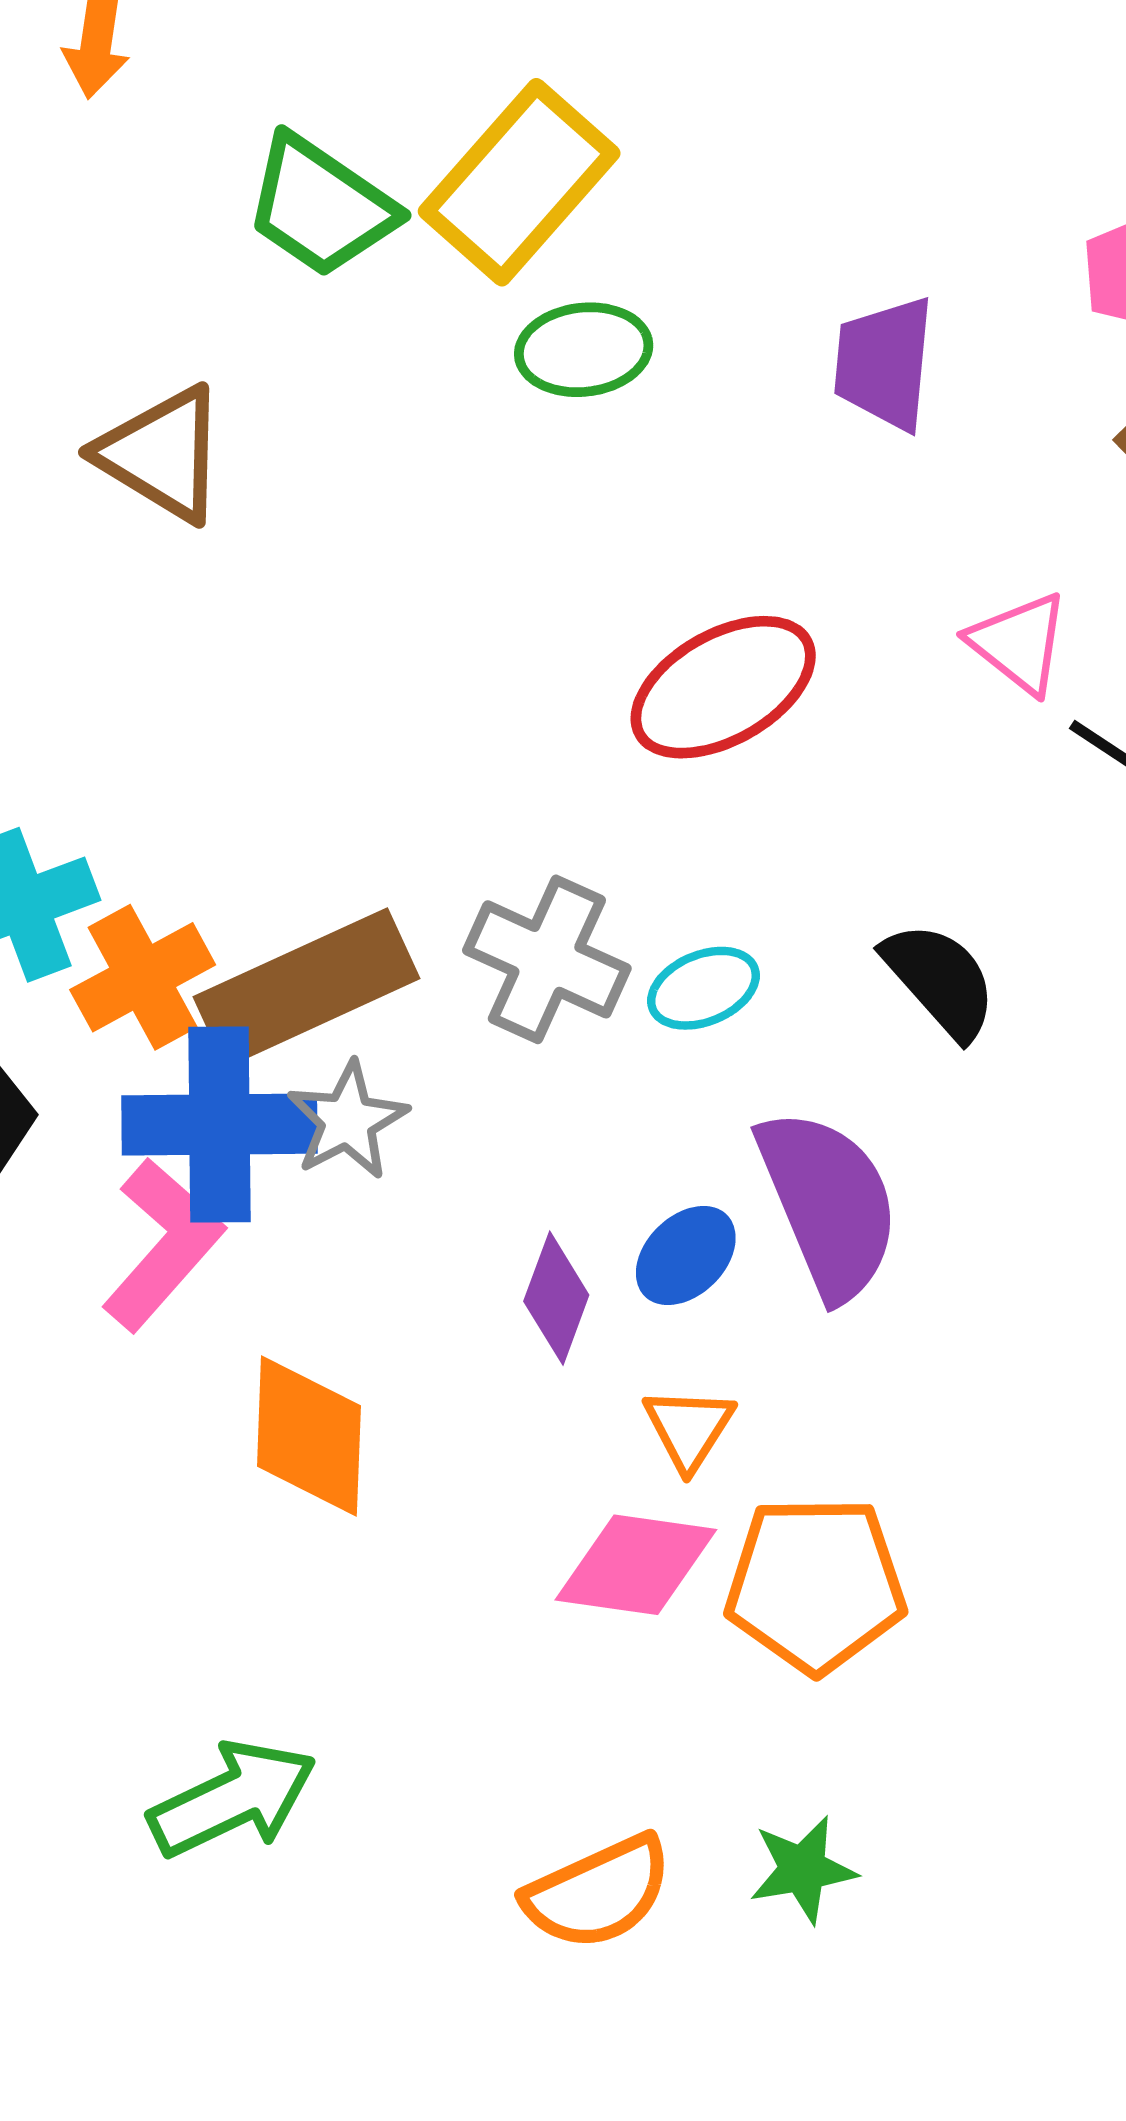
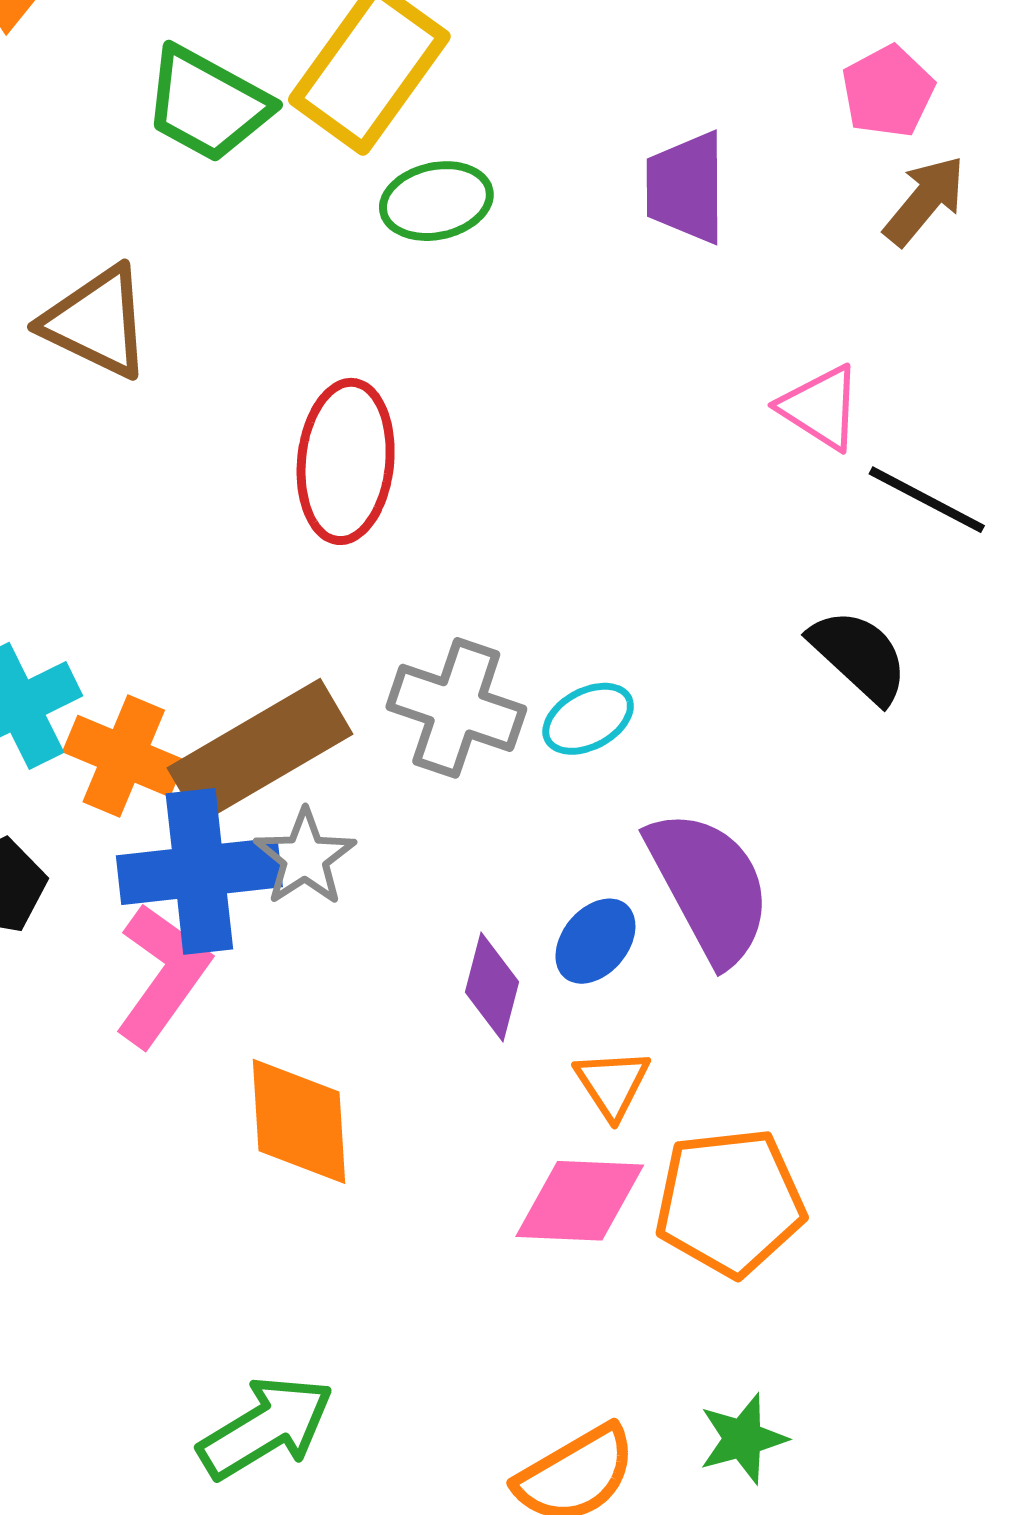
red ellipse: (723, 687) -> (346, 461), moved, turned -49
orange cross: (143, 977) -> (124, 756), turned -33
black semicircle: (940, 980) -> (859, 656), moved

